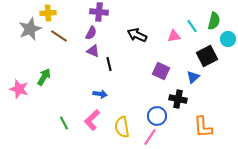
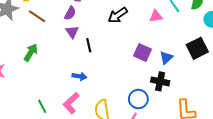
black arrow: (137, 35) -> (118, 15), turned -60
purple triangle: (93, 51) -> (72, 32), turned 32
black square: (207, 56) -> (197, 48), moved
green arrow: (44, 77) -> (31, 52), moved
blue triangle: (193, 77) -> (166, 58), moved

